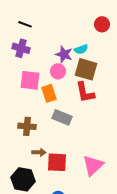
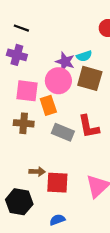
pink circle: (58, 71) -> (58, 81), size x1.5
red L-shape: (85, 92) -> (89, 127), moved
brown cross: (27, 126) -> (24, 123), moved

